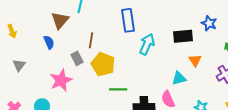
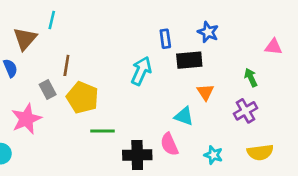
blue rectangle: (128, 20) -> (165, 39), moved, size x0.6
blue star: (209, 23) -> (208, 32), moved
cyan triangle: (179, 78) -> (184, 116), turned 35

